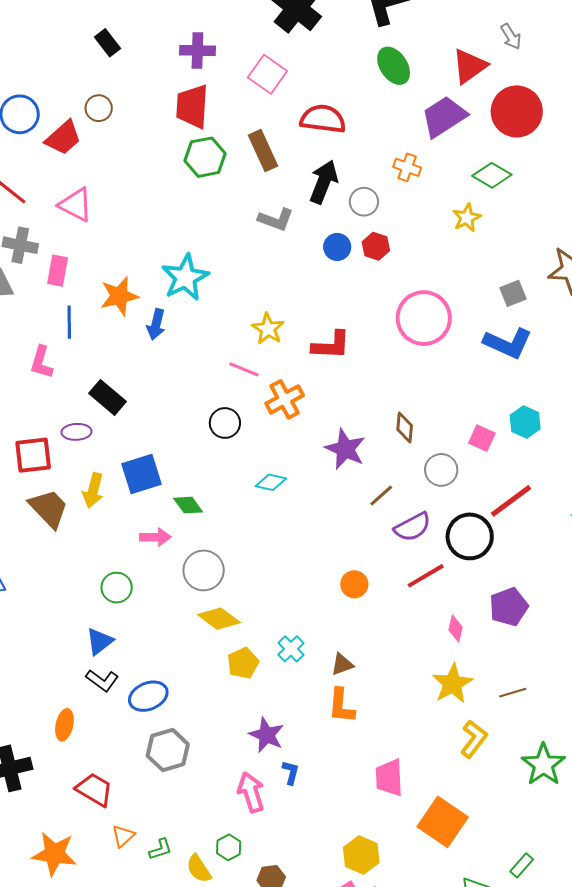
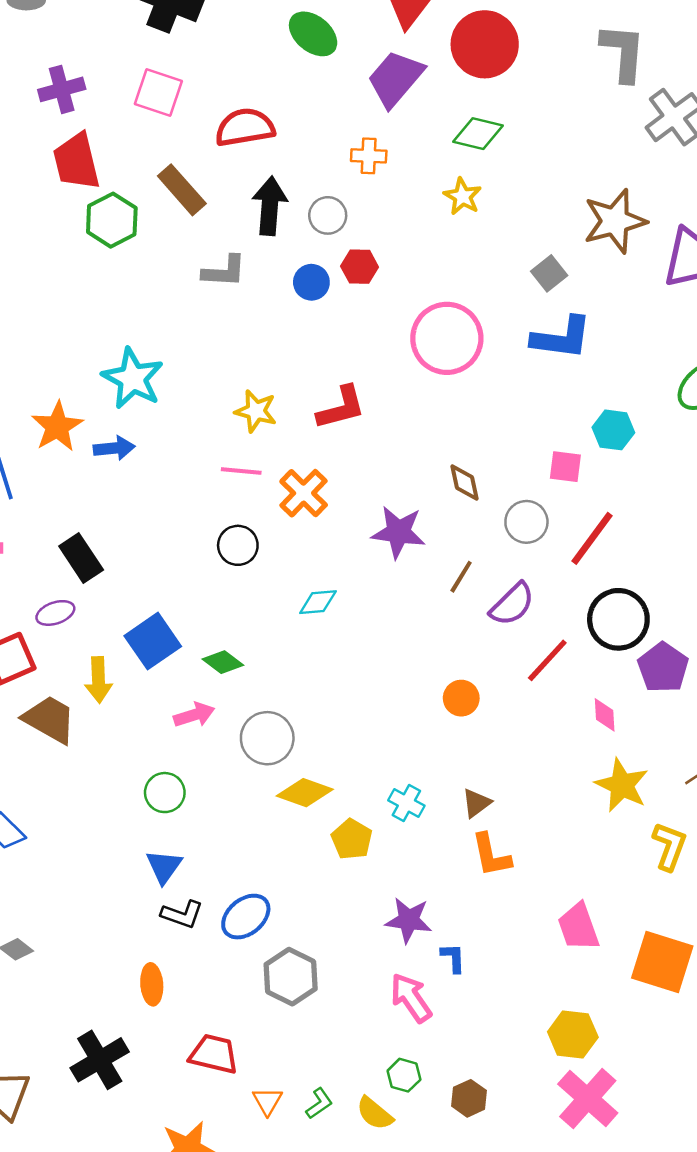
blue arrow: (156, 324) -> (114, 448), turned -92
black rectangle: (108, 397) -> (81, 558), turned 33
red line: (511, 501) -> (592, 538), moved
black circle: (470, 536) -> (618, 619), moved

